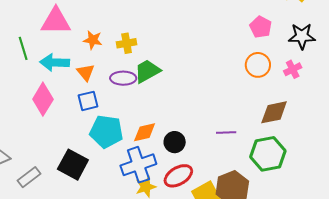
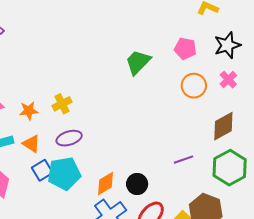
green trapezoid: (147, 71) -> (138, 62), moved
cyan pentagon: (106, 131) -> (64, 173), moved

